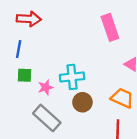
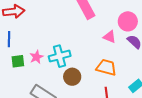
pink star: (46, 87) -> (36, 57), moved

